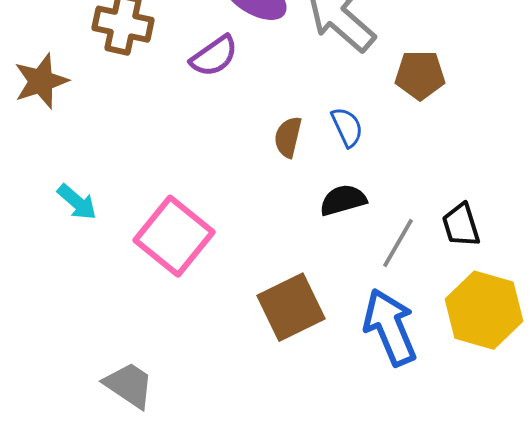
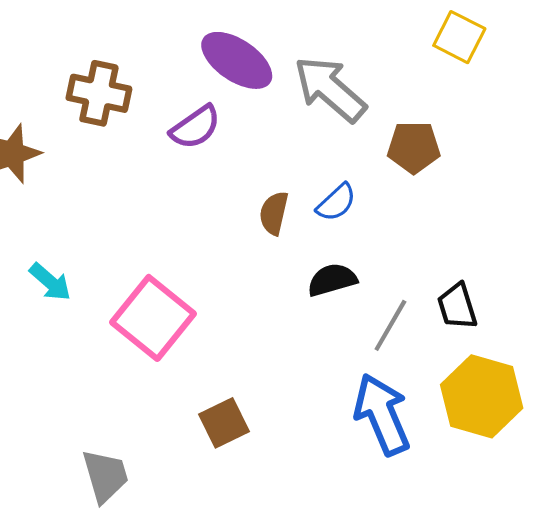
blue semicircle: (347, 127) -> (336, 202), turned 72
brown square: (291, 307) -> (224, 423), moved, size x0.7
gray trapezoid: (129, 385) -> (105, 476), turned 40

